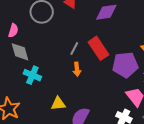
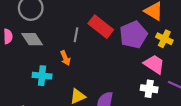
gray diamond: (20, 52) -> (32, 39), moved
orange arrow: (77, 69) -> (65, 58), moved

